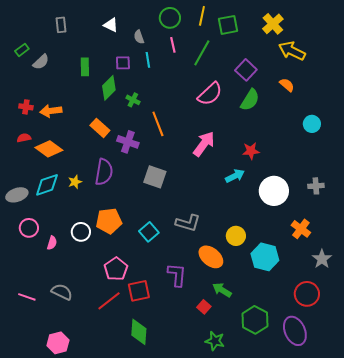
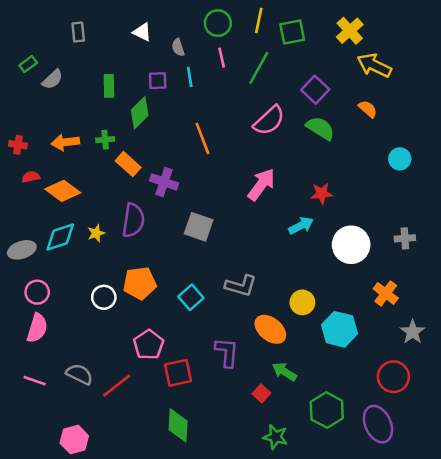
green cross: (133, 100) -> (105, 140), moved, turned -32
green semicircle: (250, 100) -> (320, 128), turned -90
red cross: (26, 107) -> (18, 145), moved
orange line: (158, 124) -> (202, 138), moved
pink semicircle: (52, 243) -> (37, 328), moved, size x1.6
red line: (109, 301) -> (117, 386), moved

